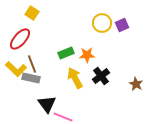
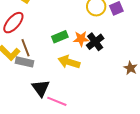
black cross: (101, 76) -> (95, 42), moved
yellow arrow: (75, 78) -> (69, 62), turned -45

